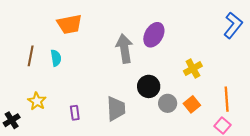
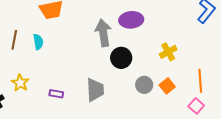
purple ellipse: (154, 35) -> (131, 20), turned 55
black circle: (149, 86) -> (121, 58), moved
purple rectangle: (75, 113) -> (56, 94), turned -72

